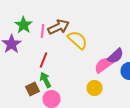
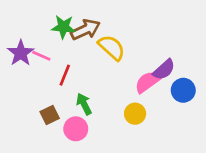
green star: (24, 25) -> (63, 27), moved, turned -30
pink line: (42, 31) -> (41, 56), moved, turned -72
green arrow: (46, 80) -> (84, 104), moved

